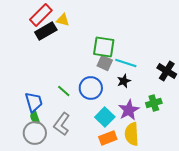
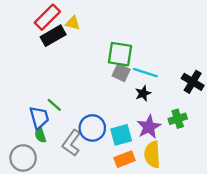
blue circle: (91, 88) -> (92, 128), moved
green line: (64, 91) -> (54, 105), moved
cyan square: (105, 117) -> (121, 135), turned 30
gray circle: (35, 133) -> (23, 158), moved

